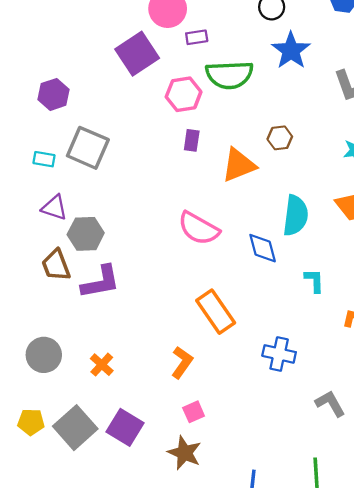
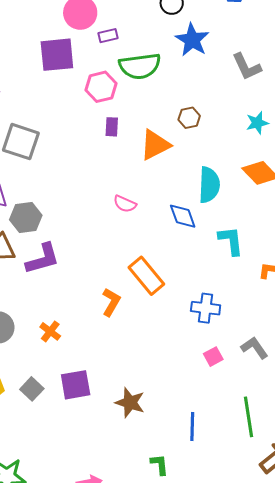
purple square: (137, 54) -> (57, 55), turned 33
pink semicircle: (199, 228) -> (125, 204), size x0.6
cyan L-shape: (314, 281) -> (231, 241), size x1.4
orange L-shape: (182, 362) -> (111, 302), moved
pink square: (194, 412) -> (213, 357), moved
purple square: (125, 427) -> (76, 385), turned -36
gray square: (75, 428) -> (32, 389), size x0.6

